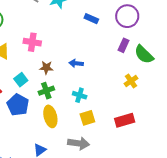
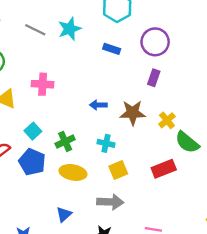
green semicircle: (144, 54) -> (187, 142), moved
brown star: (46, 68) -> (133, 113), moved, size x1.5
yellow ellipse: (50, 116) -> (73, 172), turned -60

